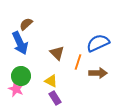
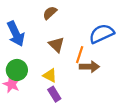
brown semicircle: (26, 24) -> (50, 13), moved
brown arrow: (98, 73) -> (89, 67), moved

